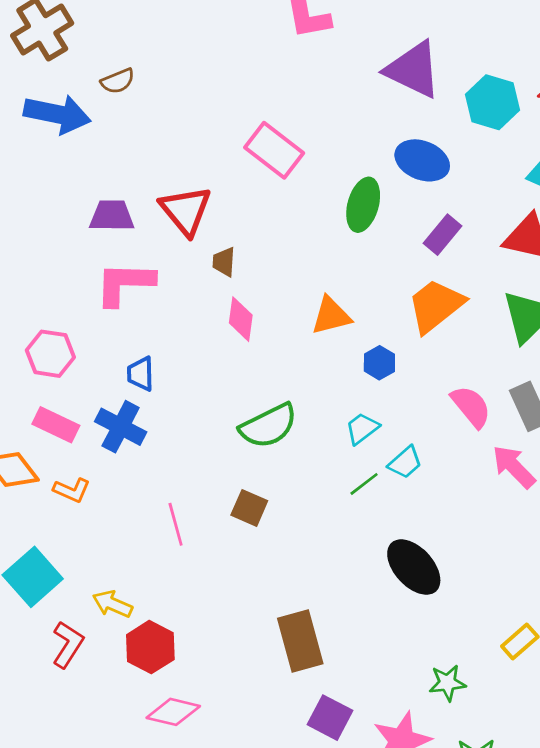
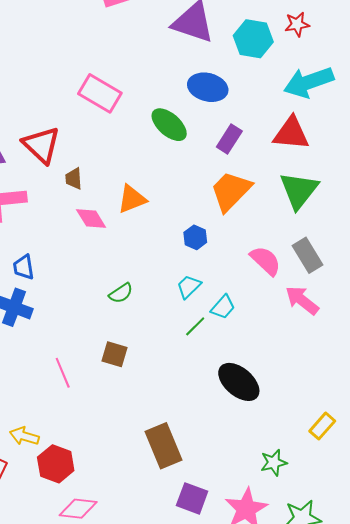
green ellipse: (363, 205) -> (169, 125), turned -57
orange triangle: (331, 316) -> (132, 199), moved
pink diamond: (241, 319) -> (91, 218), turned -32
green semicircle: (268, 426) -> (121, 293), size x0.6

